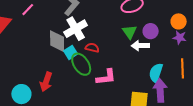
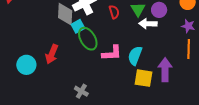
purple star: (180, 37) -> (188, 26), moved
red semicircle: (92, 48) -> (114, 12), moved, turned 56
cyan semicircle: (156, 73) -> (135, 56), moved

